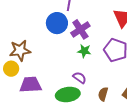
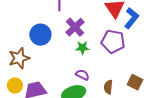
blue circle: (57, 23) -> (40, 35), moved
yellow circle: (11, 69) -> (15, 85), moved

